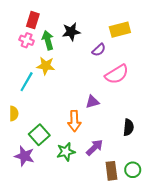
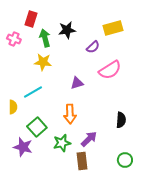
pink cross: (27, 40) -> (14, 39), moved
cyan line: (27, 82) -> (33, 92), moved, turned 30
purple triangle: (92, 102) -> (77, 83), moved
brown rectangle: (111, 171) -> (82, 161), moved

